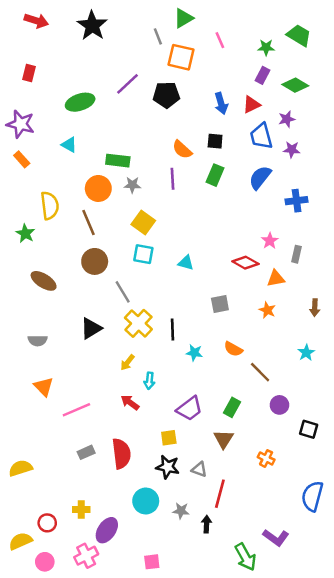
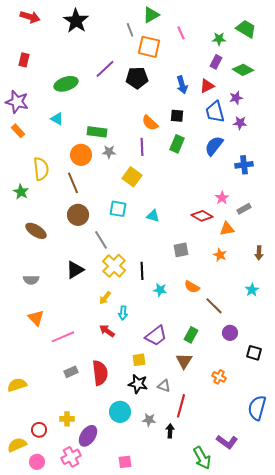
yellow square: (143, 223) -> (132, 177), moved
gray rectangle: (297, 254) -> (244, 209), turned 48

